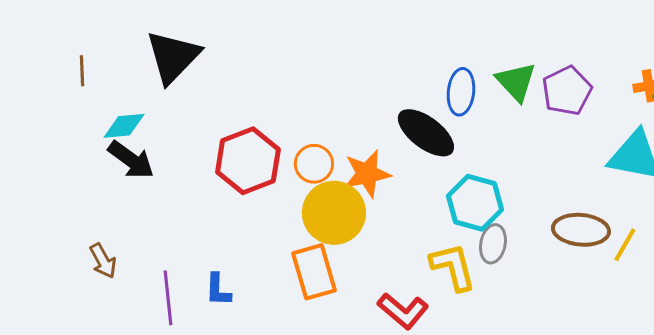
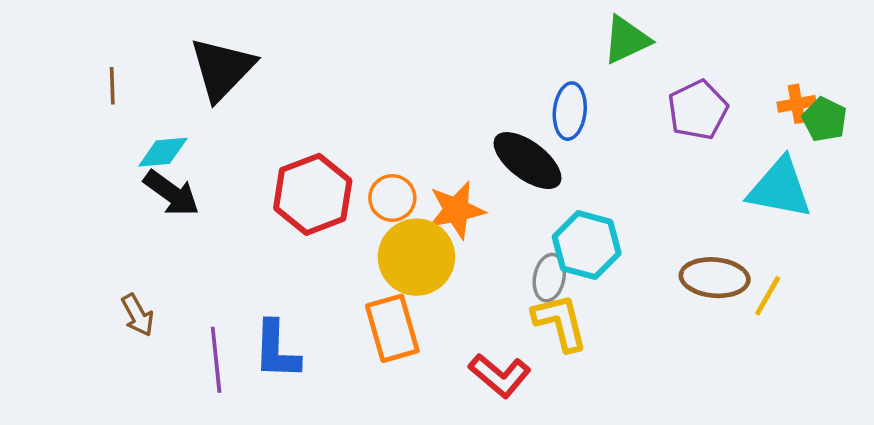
green triangle: (516, 82) -> (626, 40), moved, turned 48
gray ellipse: (493, 244) -> (549, 278), moved
blue L-shape: (218, 290) -> (276, 350), size x1.5

